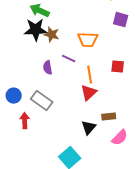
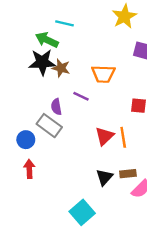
orange line: (90, 75) -> (123, 137), moved
blue circle: (14, 96) -> (26, 140), moved
gray rectangle: (42, 101) -> (49, 126), moved
brown rectangle: (109, 117) -> (128, 174), moved

